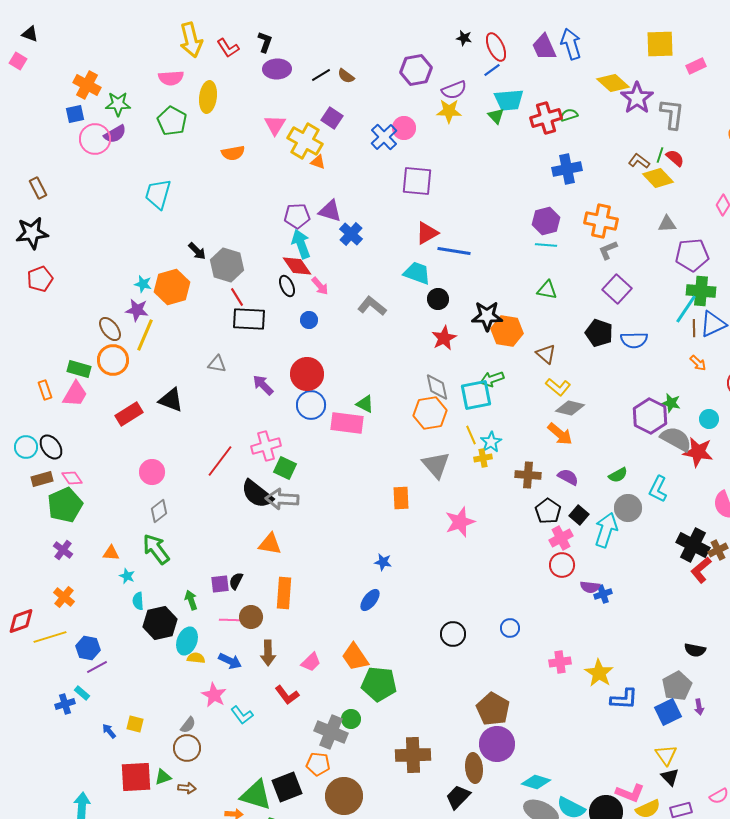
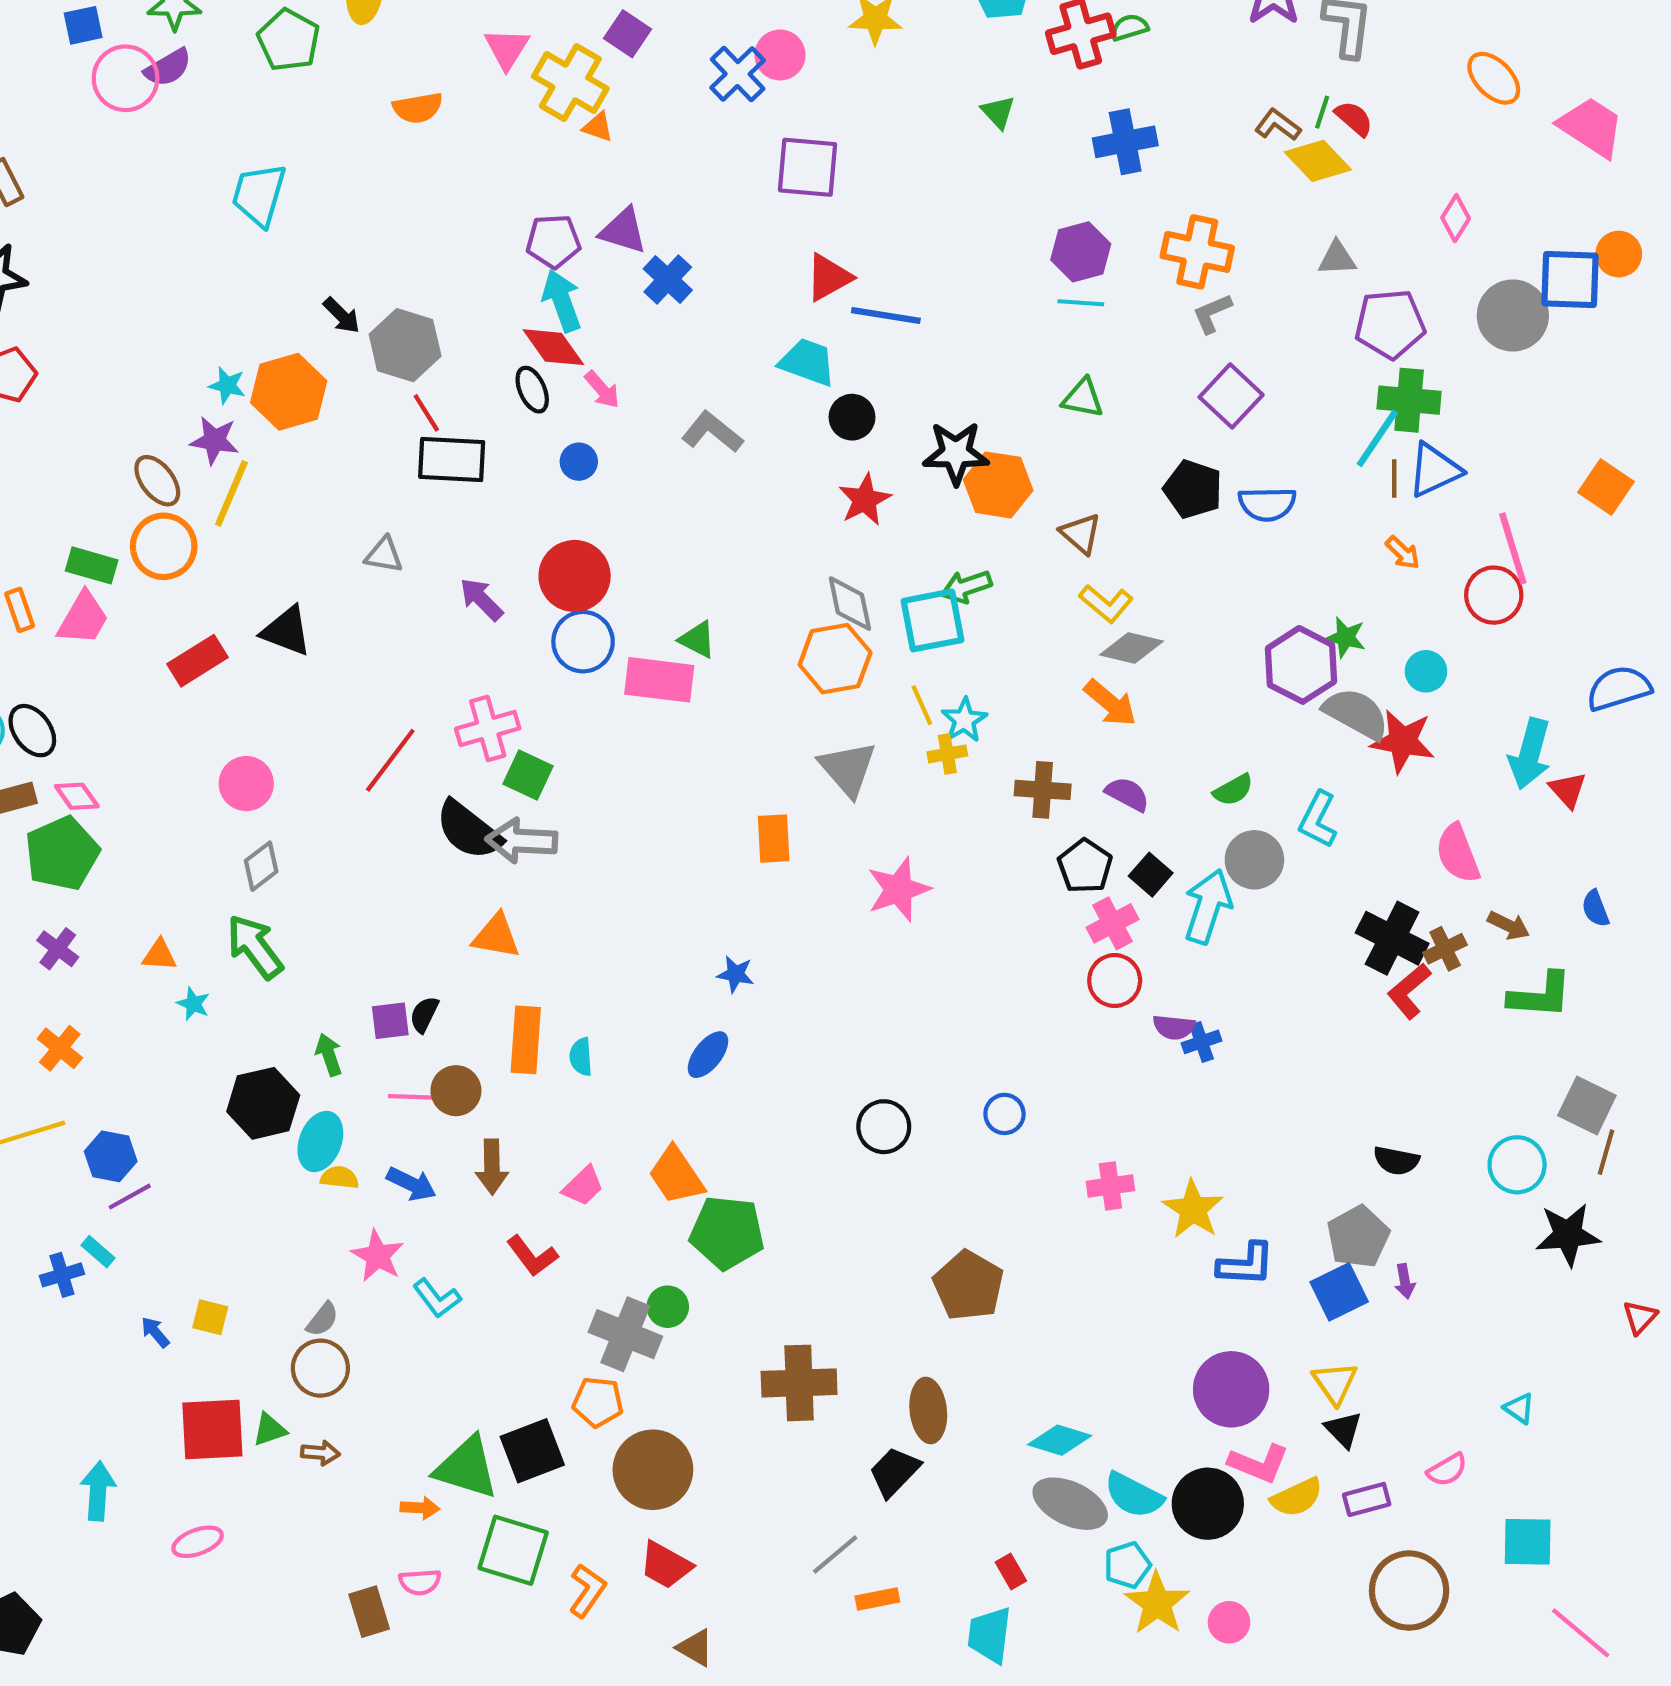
green triangle: (496, 116) -> (998, 112), moved
cyan semicircle: (138, 601) -> (581, 1057), moved
purple circle: (497, 744) -> (1231, 1389), moved

